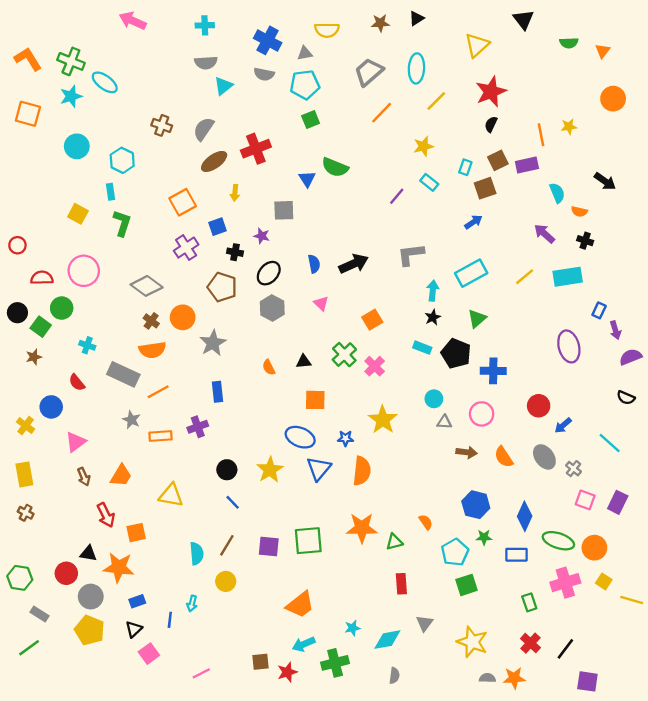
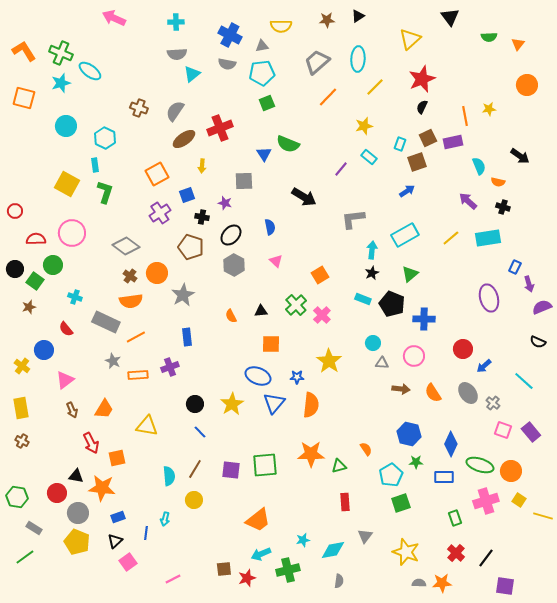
yellow square: (78, 214) -> (67, 184), size x1.4
black arrow: (354, 264) -> (304, 197), moved, turned 55
purple rectangle: (618, 502) -> (531, 432), turned -66

